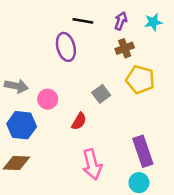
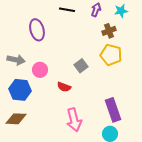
purple ellipse: (66, 47) -> (37, 30), moved
brown cross: (125, 48) -> (109, 31), moved
red semicircle: (79, 121) -> (64, 87), turned 80

